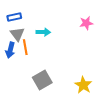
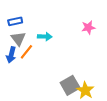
orange line: (25, 47) -> (26, 52), turned 49
gray square: (42, 80) -> (70, 85), moved

